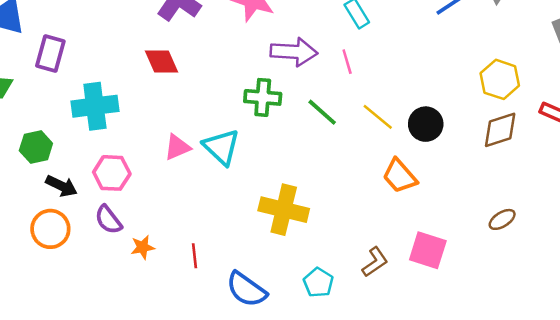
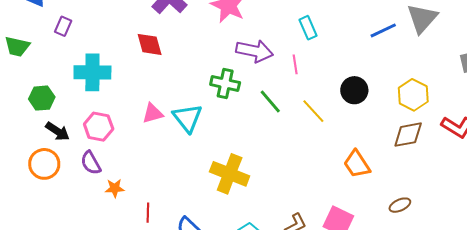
purple rectangle: (50, 54) -> (63, 26), size x0.7
black circle: (426, 124) -> (354, 90), moved
orange trapezoid: (400, 176) -> (357, 164), moved
red line: (194, 256) -> (148, 213), moved

